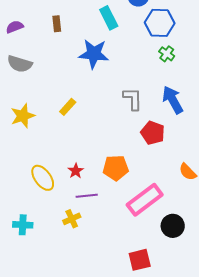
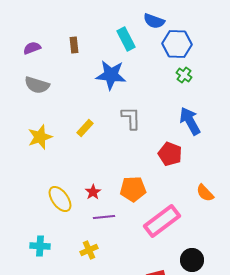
gray L-shape: (133, 99) -> (131, 118), moved
yellow cross: (72, 219) -> (89, 250), moved
black circle: (173, 226) -> (192, 260), moved

